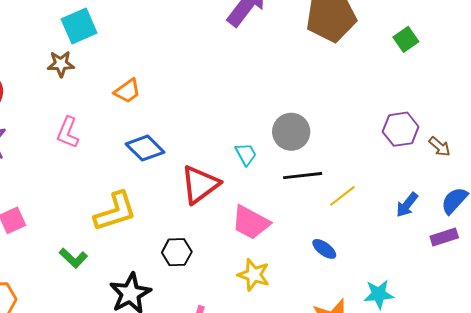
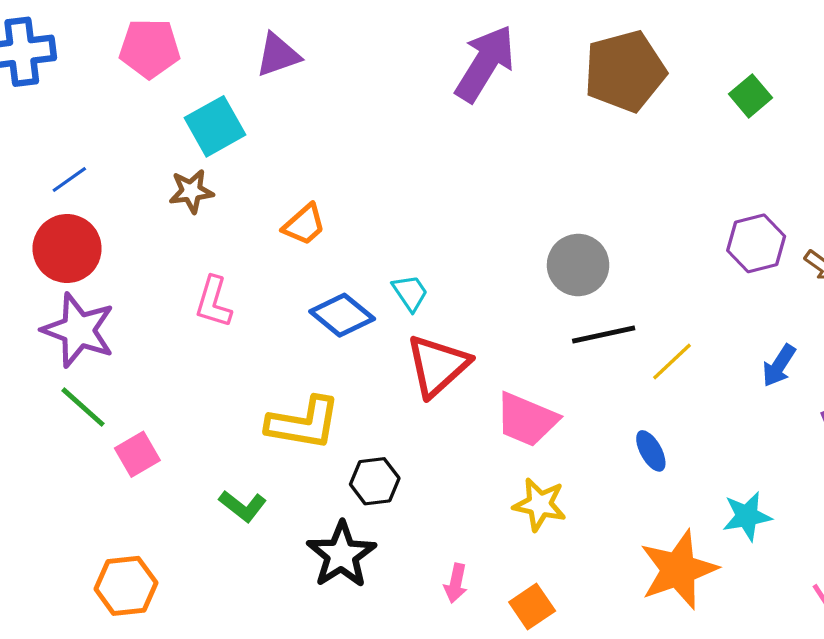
cyan trapezoid: (246, 154) -> (410, 293), moved
yellow L-shape: (115, 211) -> (304, 423), turned 33
blue ellipse: (324, 249) -> (651, 451), turned 30
black hexagon: (177, 252) -> (375, 481), moved

